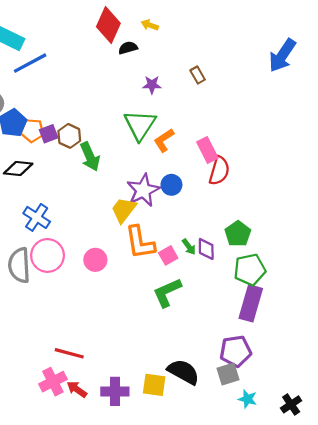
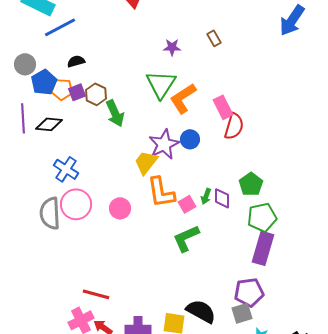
black semicircle: (128, 48) -> (76, 61), moved
orange L-shape: (164, 140) -> (183, 98), size x1.4
green arrow: (189, 247) -> (206, 196), turned 56

